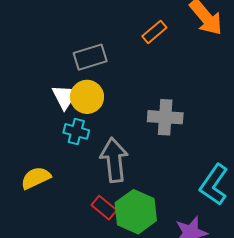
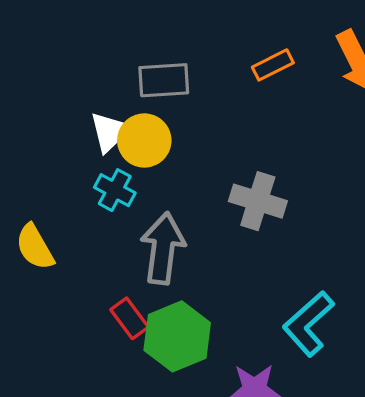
yellow semicircle: (36, 178) -> (35, 247), turned -108

